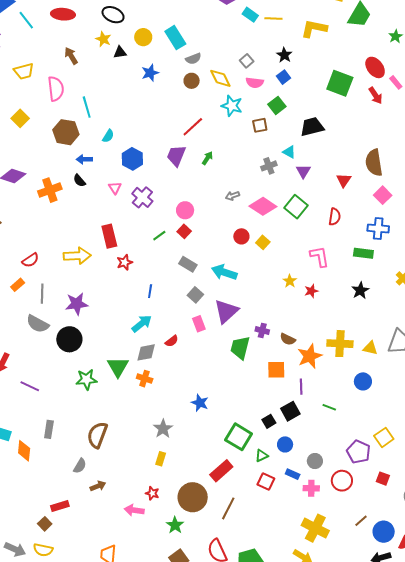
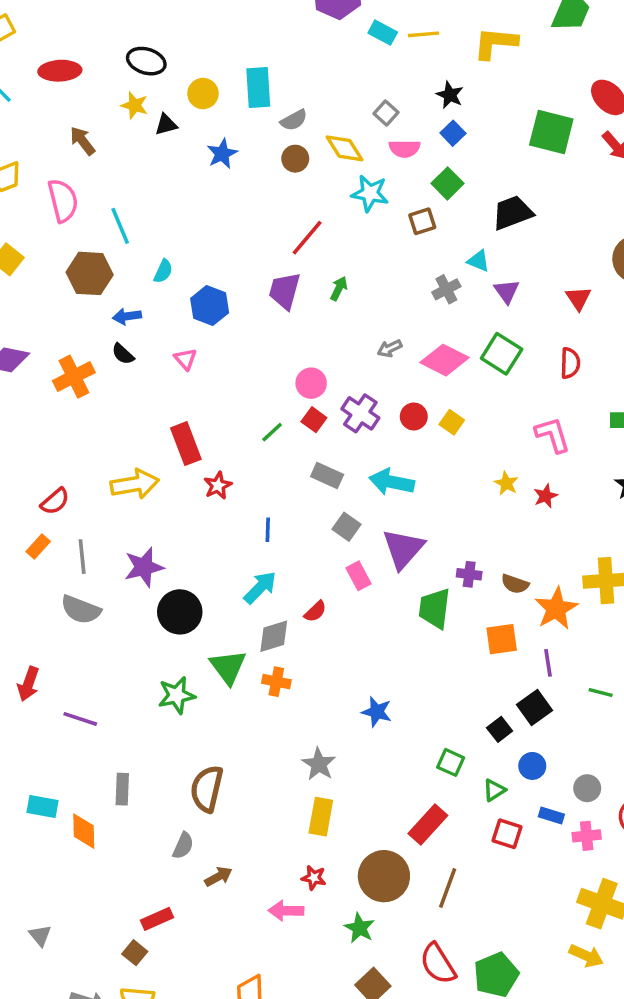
cyan rectangle: (175, 38) -> (258, 88), turned 35
purple cross: (142, 197) -> (360, 413), moved
black circle: (69, 339) -> (180, 612), moved
green square: (239, 437) -> (451, 762), size x0.6
yellow rectangle: (161, 459) -> (321, 817), size x1.5

